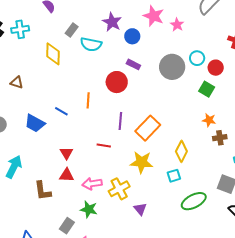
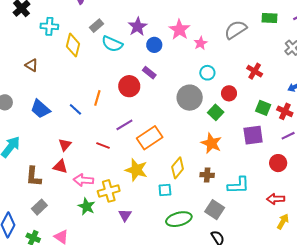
cyan cross: (20, 29) -> (49, 26), moved
cyan circle: (197, 58) -> (207, 73), moved
gray circle: (172, 67) -> (190, 98), moved
blue line: (61, 111) -> (75, 109), moved
orange star: (209, 120) -> (211, 143), size x1.5
purple line: (120, 121) -> (124, 125), turned 42
brown cross: (220, 138) -> (207, 175), moved
green star: (89, 209) -> (87, 206), moved
gray rectangle: (67, 226) -> (39, 207), moved

